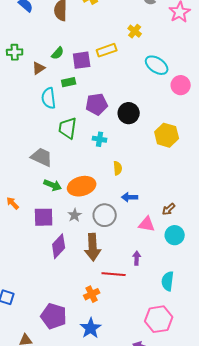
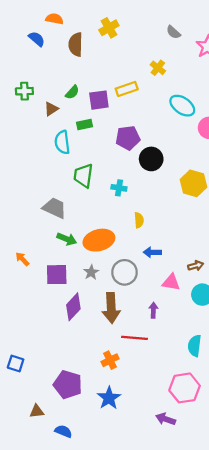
purple pentagon: (97, 104) -> (128, 138), moved
brown arrow: (169, 209) -> (196, 266), turned -152
purple arrow: (137, 258) -> (153, 310), moved

